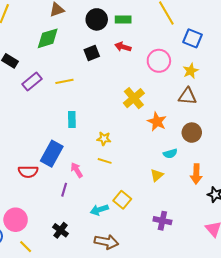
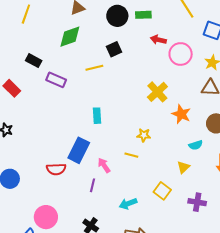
red arrow: (123, 47) -> (158, 40), moved
purple rectangle: (32, 81) -> (56, 80), turned 66
yellow line: (64, 81) -> (94, 68), moved
yellow star: (104, 139) -> (144, 135), moved
yellow square: (122, 200) -> (162, 191), moved
purple cross: (162, 221) -> (197, 202), moved

